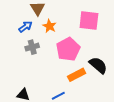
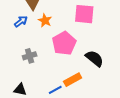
gray cross: (32, 47) -> (30, 56), moved
orange rectangle: (77, 75) -> (73, 80), moved

